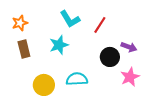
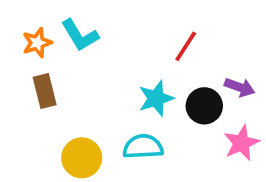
cyan L-shape: (70, 19) -> (80, 35), moved
cyan star: (59, 45) -> (156, 98), moved

